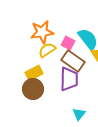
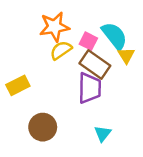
yellow rectangle: (34, 73) -> (18, 85), moved
brown circle: (33, 89) -> (43, 127), moved

